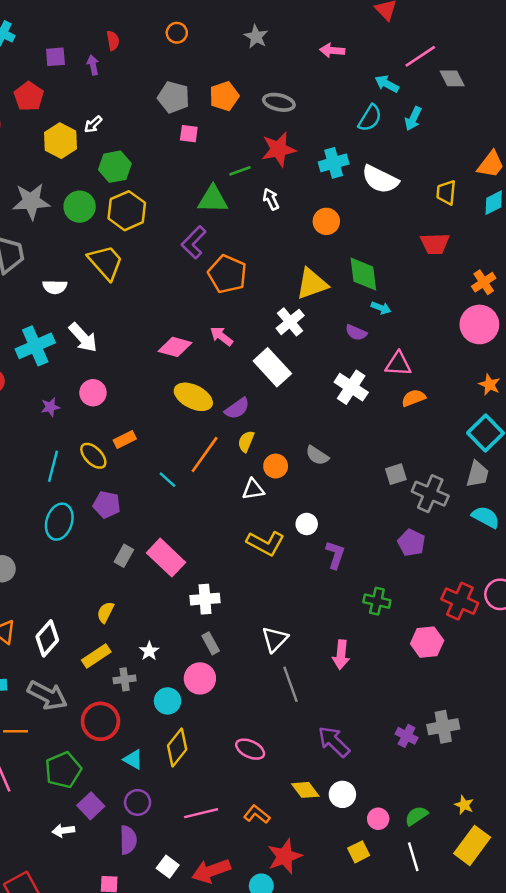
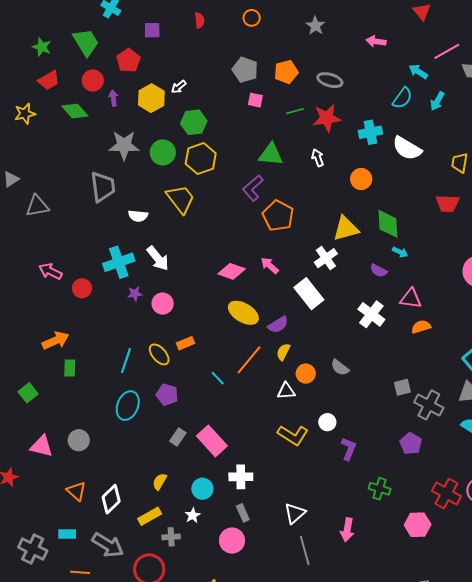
purple arrow: (93, 65) -> (113, 98), moved
green line: (240, 171) -> (295, 111), moved
purple star: (50, 407) -> (135, 294), moved
cyan circle: (168, 701) -> (202, 489), moved

